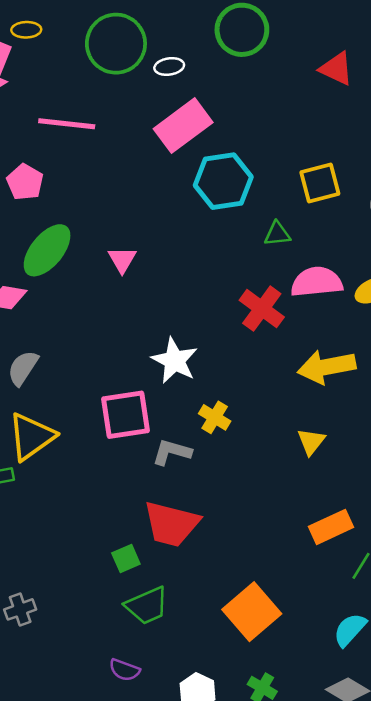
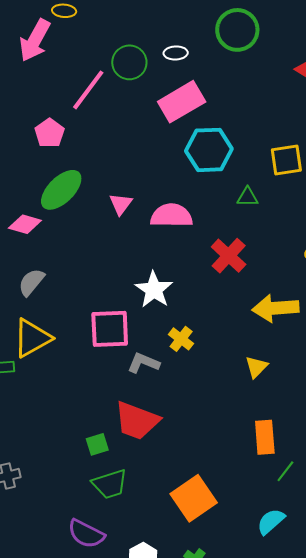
green circle: (116, 44) -> (129, 62), moved, size x0.7
pink line: (67, 124) -> (88, 90), turned -66
pink semicircle: (317, 282) -> (171, 216), moved
orange rectangle: (331, 527) -> (265, 437), turned -76
purple semicircle: (124, 670) -> (86, 534), size x1.5

